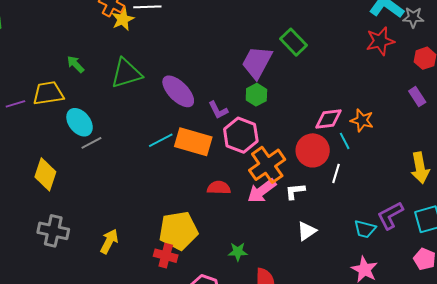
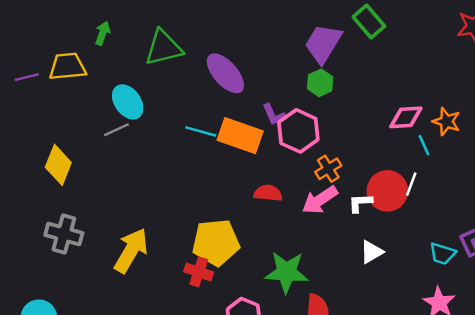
green arrow: (76, 64) -> (103, 33), turned 60
purple L-shape: (218, 110) -> (274, 115), moved
cyan ellipse: (80, 122) -> (128, 102), moved
cyan line: (161, 140) -> (201, 131), turned 40
red circle: (313, 150) -> (387, 191), moved
orange cross: (267, 165) -> (328, 169), size x0.6
yellow arrow: (109, 241) -> (131, 251), size x1.5
green star: (238, 252) -> (287, 272), size x1.8

